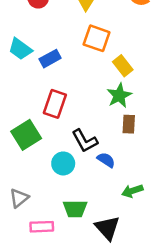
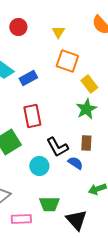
red rectangle: (55, 104) -> (32, 116), turned -30
brown rectangle: (129, 124) -> (86, 143), moved

